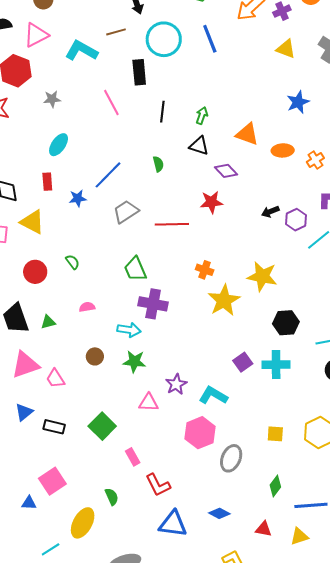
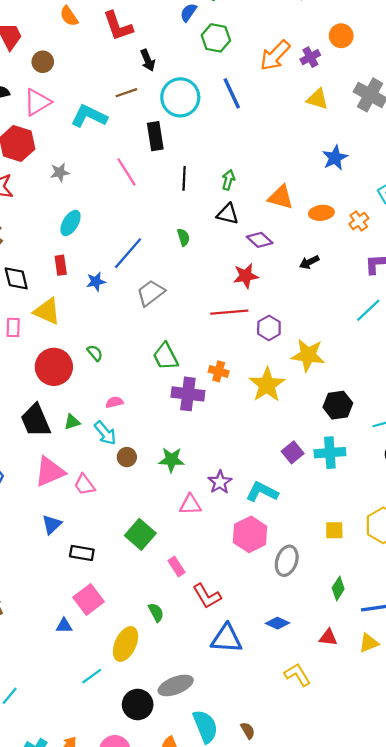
black arrow: (270, 212) -> (309, 262), moved
purple hexagon: (296, 220) -> (269, 328), moved
red line: (172, 224) -> (229, 312), moved
orange cross: (205, 270) -> (219, 371), moved
red circle: (35, 272) -> (54, 367), size x1.4
cyan arrow: (129, 330) -> (105, 433), moved, turned 45
black rectangle: (54, 427) -> (82, 553), moved

